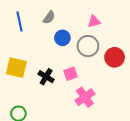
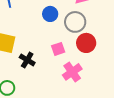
red circle: (115, 57) -> (86, 43), moved
black cross: (46, 77) -> (27, 60), moved

